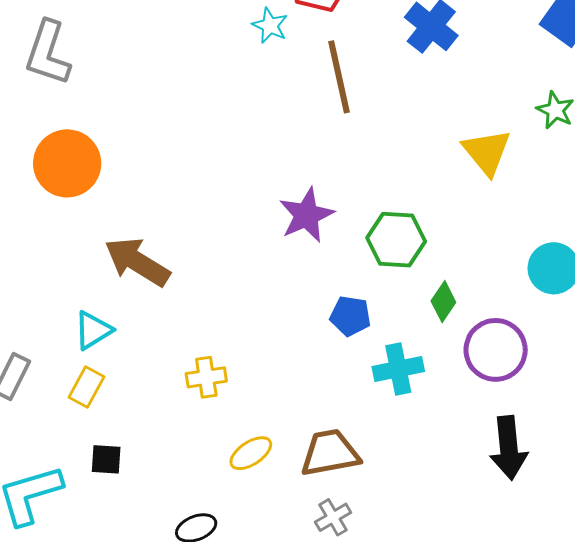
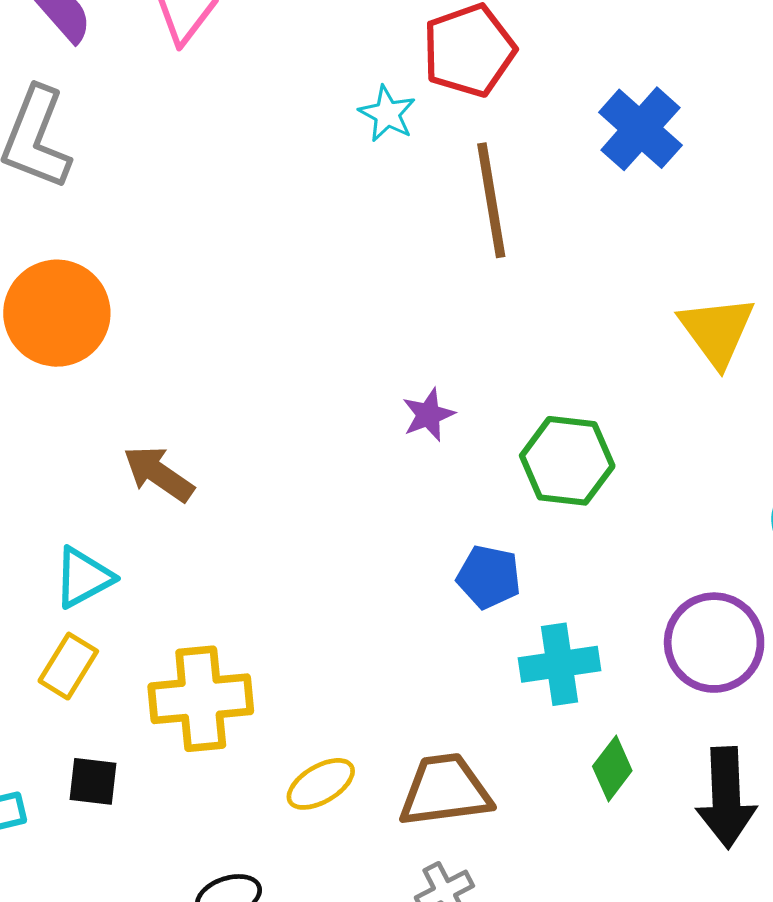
purple star: (306, 215) -> (428, 415), size x0.6
brown arrow: (137, 262) -> (159, 474), size x0.7
green diamond: (443, 302) -> (612, 769), moved
yellow cross: (206, 377) -> (201, 699), moved, size x1.6

